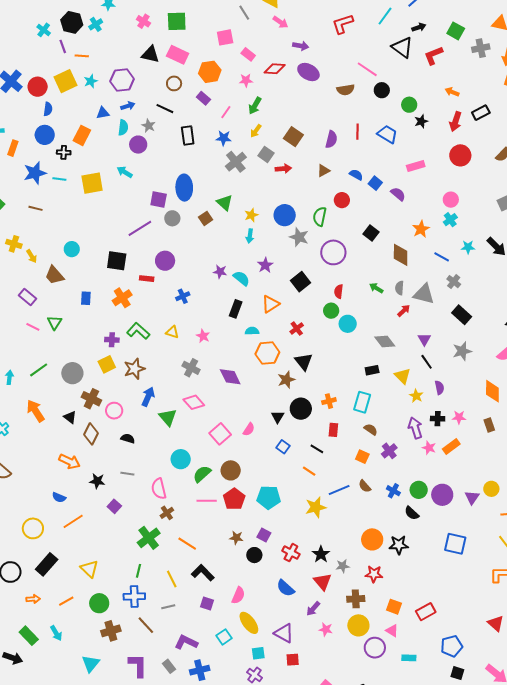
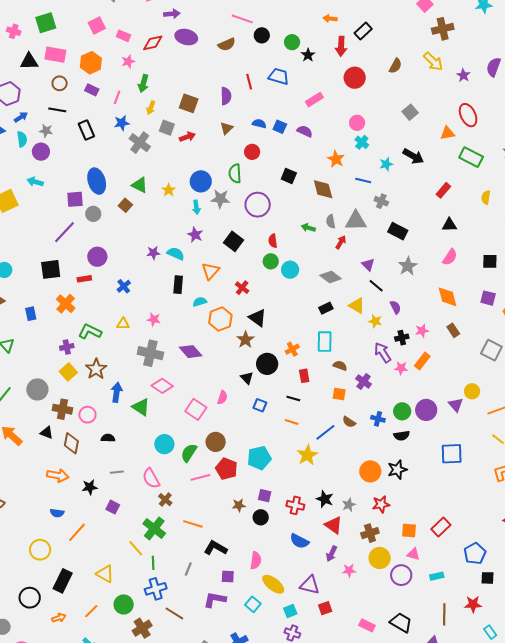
cyan arrow: (250, 236) -> (196, 207), moved
gray cross: (191, 368) -> (150, 353), size x1.4
black semicircle: (412, 513) -> (402, 436), turned -35
yellow line: (172, 579) -> (136, 548), moved
gray line: (168, 607) -> (188, 569), moved, turned -40
purple L-shape: (186, 642) -> (215, 600), moved

